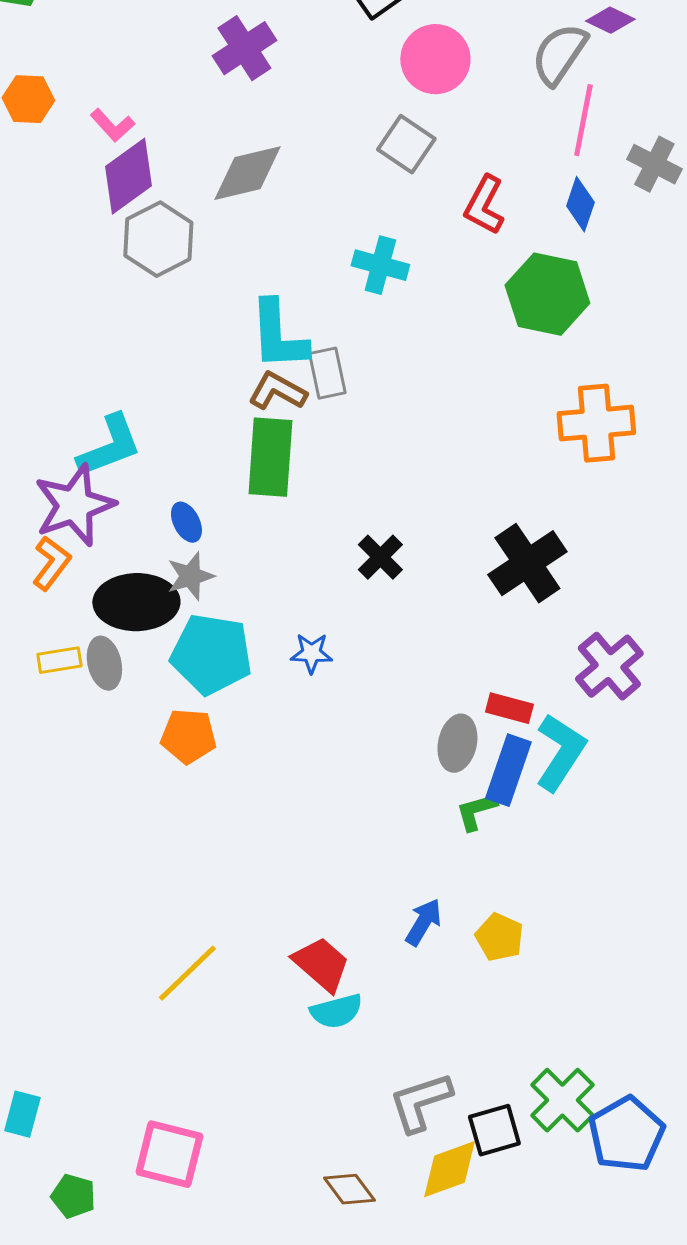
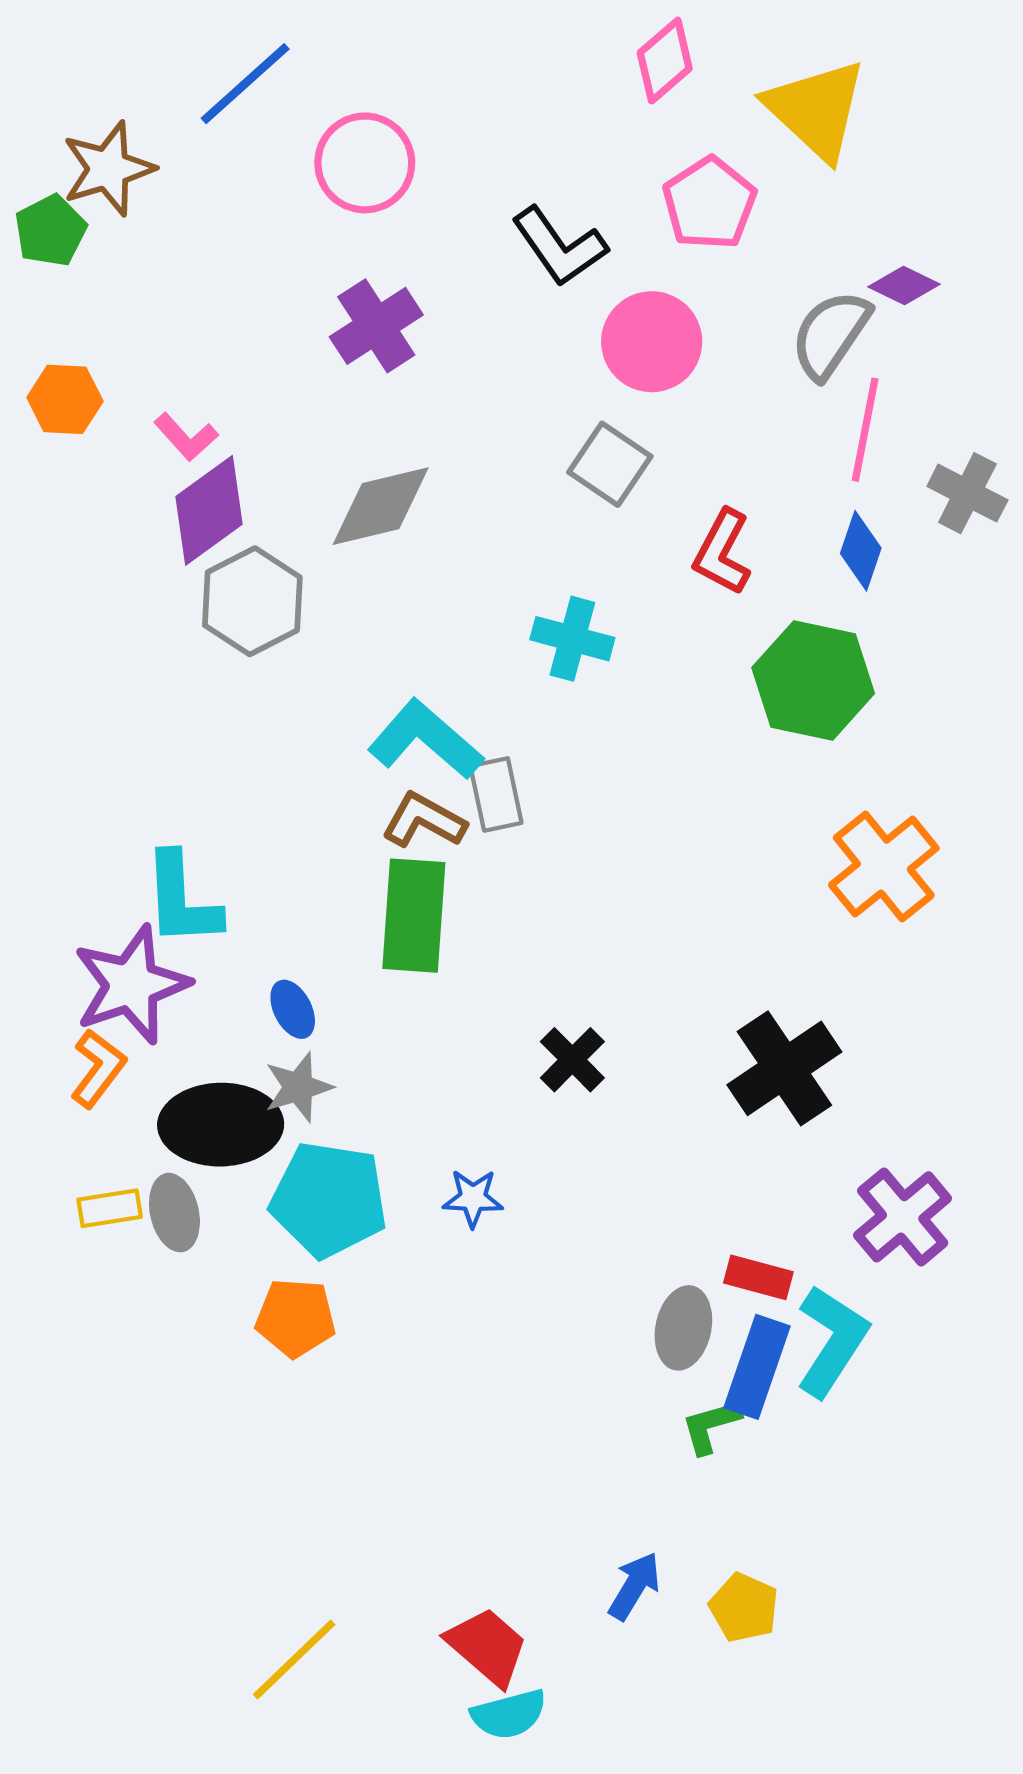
cyan L-shape: (278, 335) -> (425, 740), turned 134
orange cross: (596, 423) -> (884, 867), turned -34
cyan L-shape: (109, 446) -> (182, 900), turned 108

